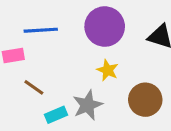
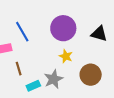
blue line: (41, 30) -> (22, 32), turned 65
brown line: (34, 87) -> (19, 69), turned 40

